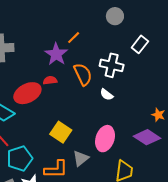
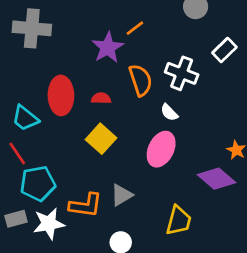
red semicircle: (50, 80) -> (101, 98), moved
red ellipse: (27, 93) -> (61, 95), turned -72
yellow square: (61, 132) -> (101, 139), moved
pink ellipse: (105, 139) -> (161, 149), moved

